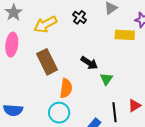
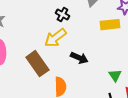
yellow arrow: (45, 24) -> (55, 38), moved
green triangle: (106, 79) -> (115, 75), moved

